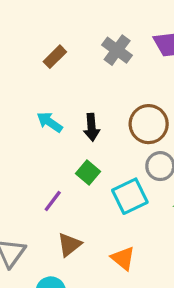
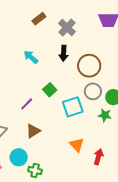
gray cross: (117, 50) -> (67, 27), moved
black arrow: (92, 127) -> (64, 53), moved
orange triangle: (123, 258) -> (77, 145), moved

